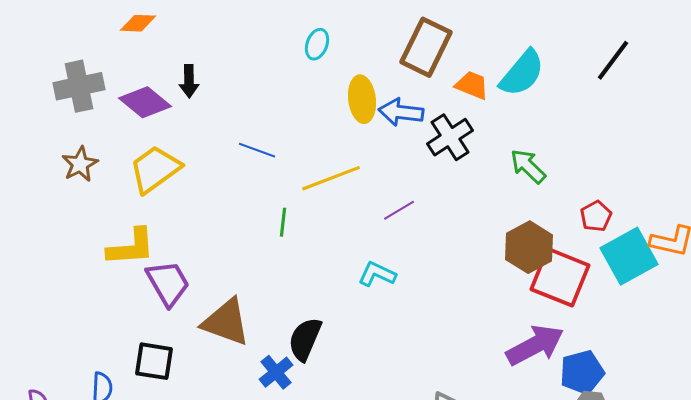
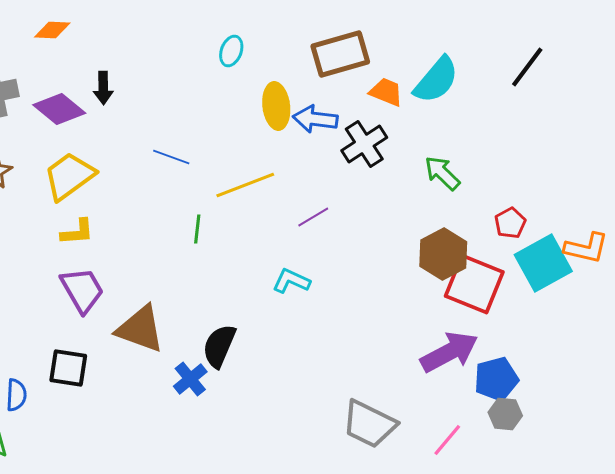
brown rectangle: (426, 47) -> (340, 54), turned 48
yellow L-shape: (131, 247) -> (77, 232), moved, size x0.7

